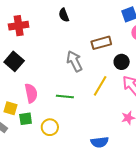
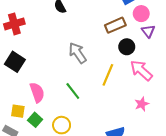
brown rectangle: (101, 43) -> (115, 25), moved
green line: (65, 97) -> (73, 91), turned 54
green square: (26, 119) -> (35, 120), turned -32

